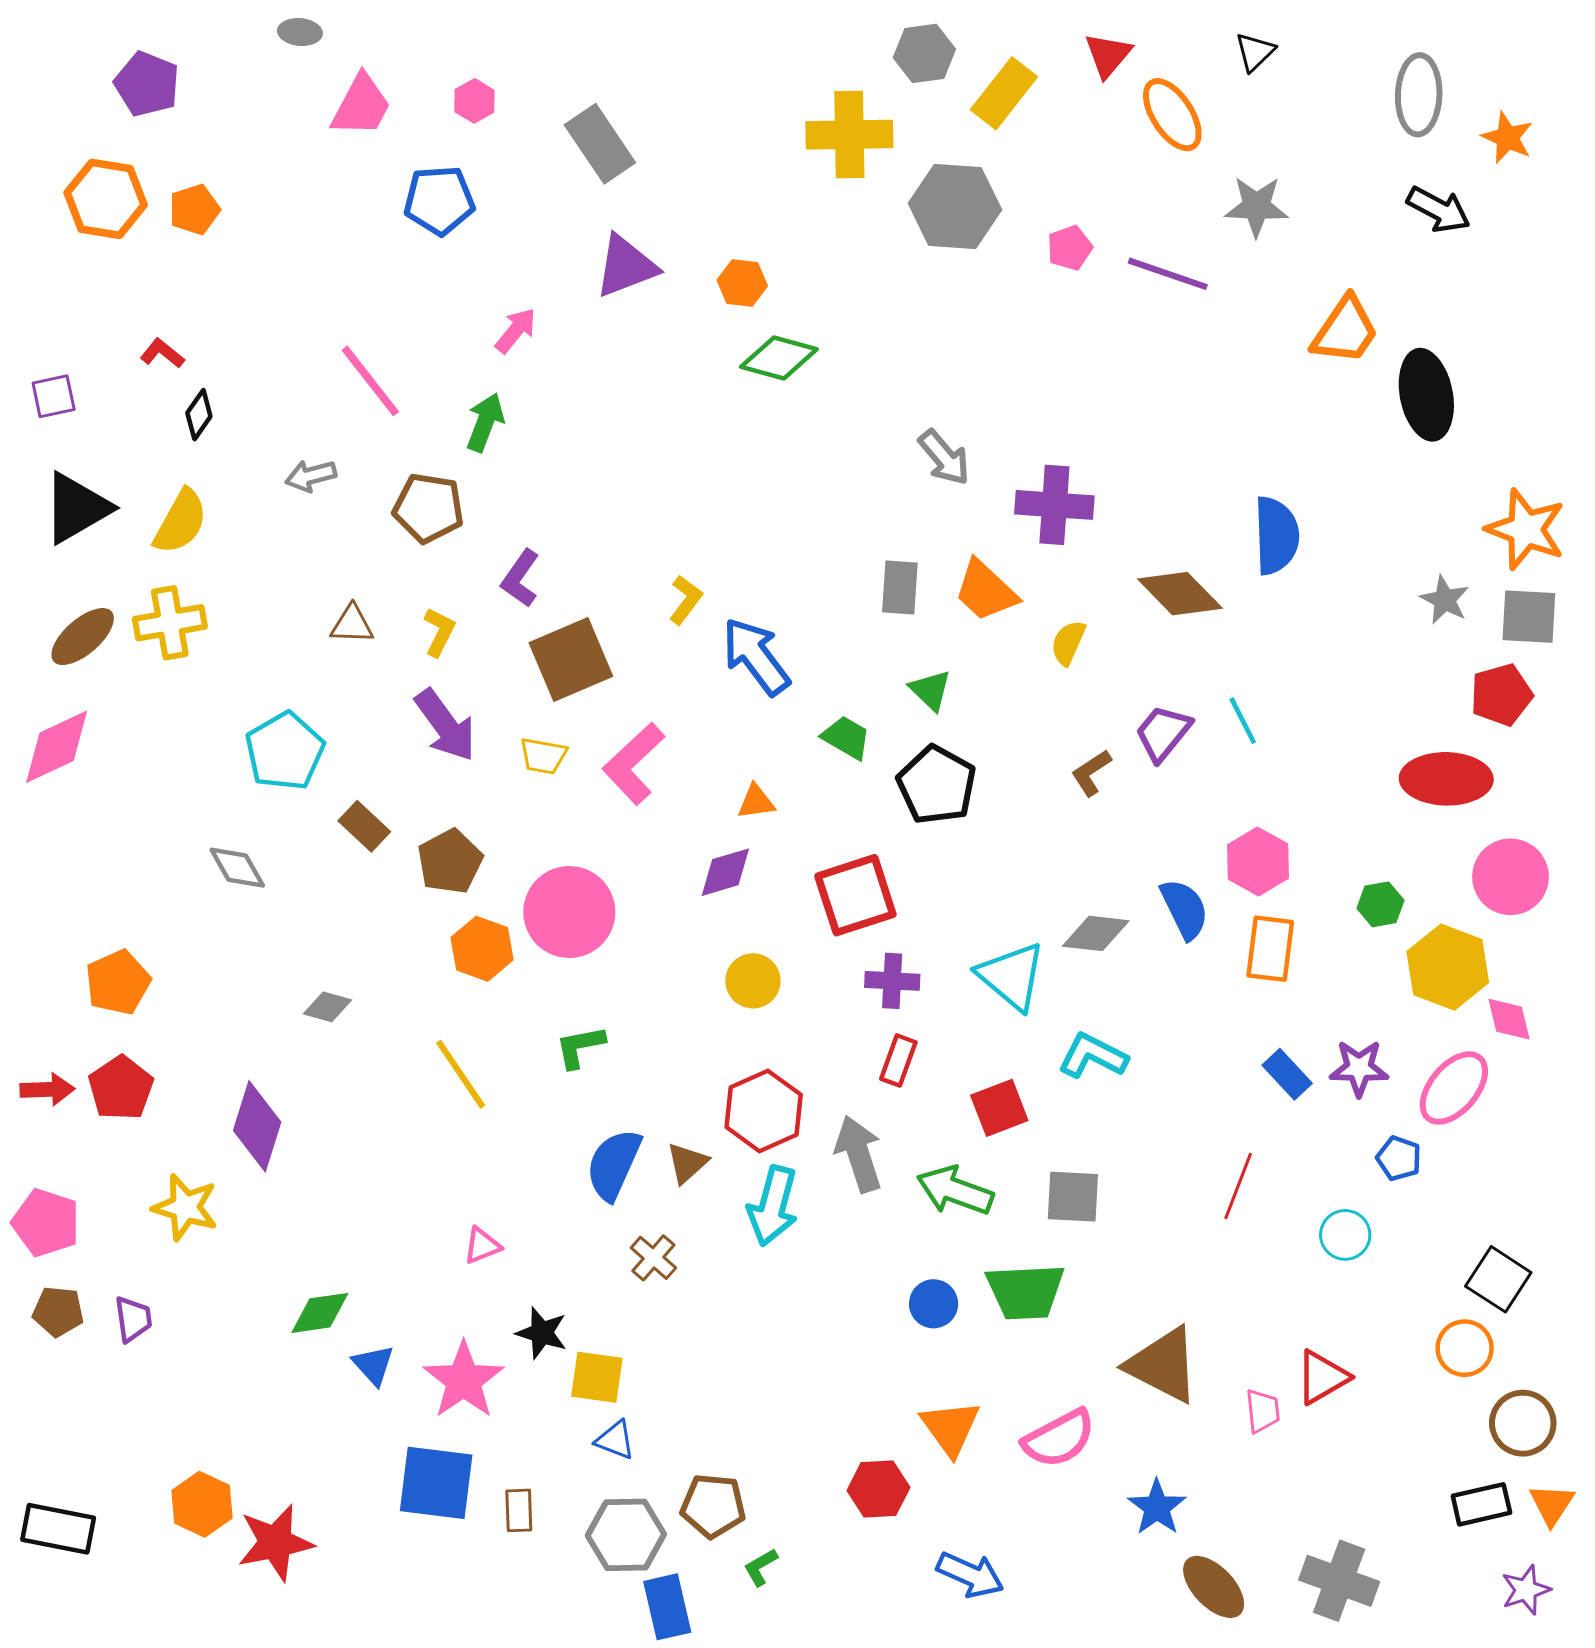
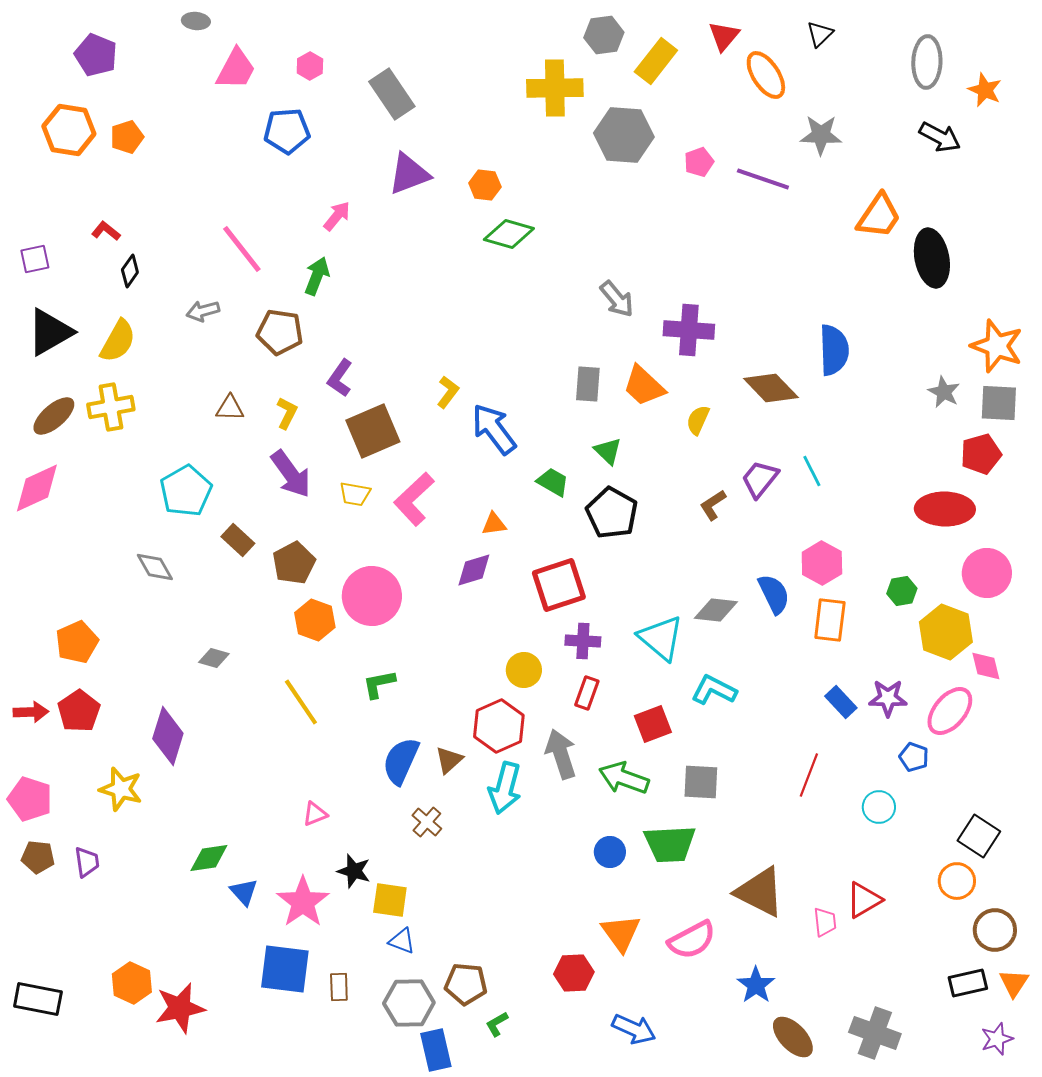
yellow circle: (753, 981) -> (524, 670), moved

